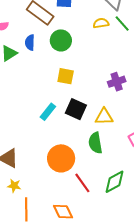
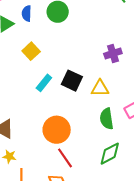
yellow square: (66, 76) -> (31, 51), moved, turned 36
green semicircle: (95, 143) -> (107, 119), moved
red line: (82, 183) -> (65, 158), moved

